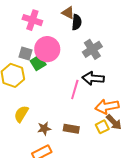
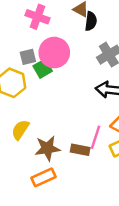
gray square: (25, 54) -> (28, 57), turned -32
pink line: (75, 89) -> (96, 137), moved
brown star: (44, 128) -> (47, 148), size x1.5

